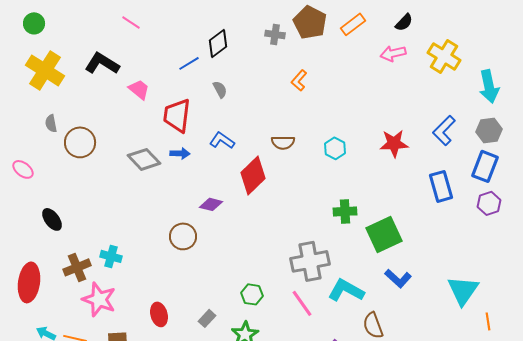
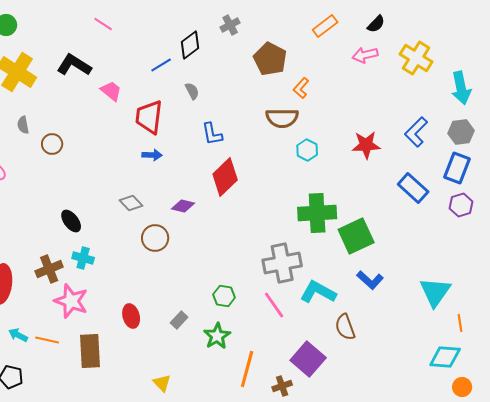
brown pentagon: (310, 22) -> (270, 59), moved
gray cross: (275, 34) -> (230, 25), moved, turned -36
orange L-shape: (299, 80) -> (301, 88), moved
blue L-shape: (222, 140) -> (212, 134), moved, turned -135
brown circle: (80, 142) -> (52, 144), size x0.7
brown semicircle: (283, 142) -> (282, 118), moved, size x1.4
gray diamond: (144, 159) -> (131, 203), moved, size x0.7
blue rectangle: (441, 186) -> (413, 188), turned -32
green cross: (345, 211) -> (317, 213), size x1.6
black ellipse: (52, 219) -> (71, 221), moved

